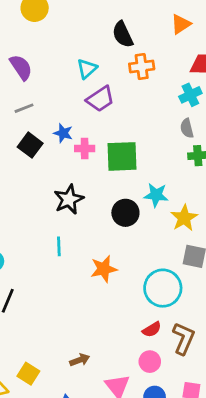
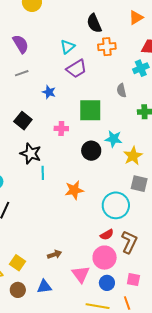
gray semicircle: (187, 128) -> (121, 90), moved
black square: (30, 145) -> (23, 121), moved
pink cross: (85, 148) -> (61, 128), moved
black star: (69, 199) -> (31, 154), moved, turned -30
pink circle: (150, 362) -> (105, 258), size x1.5

